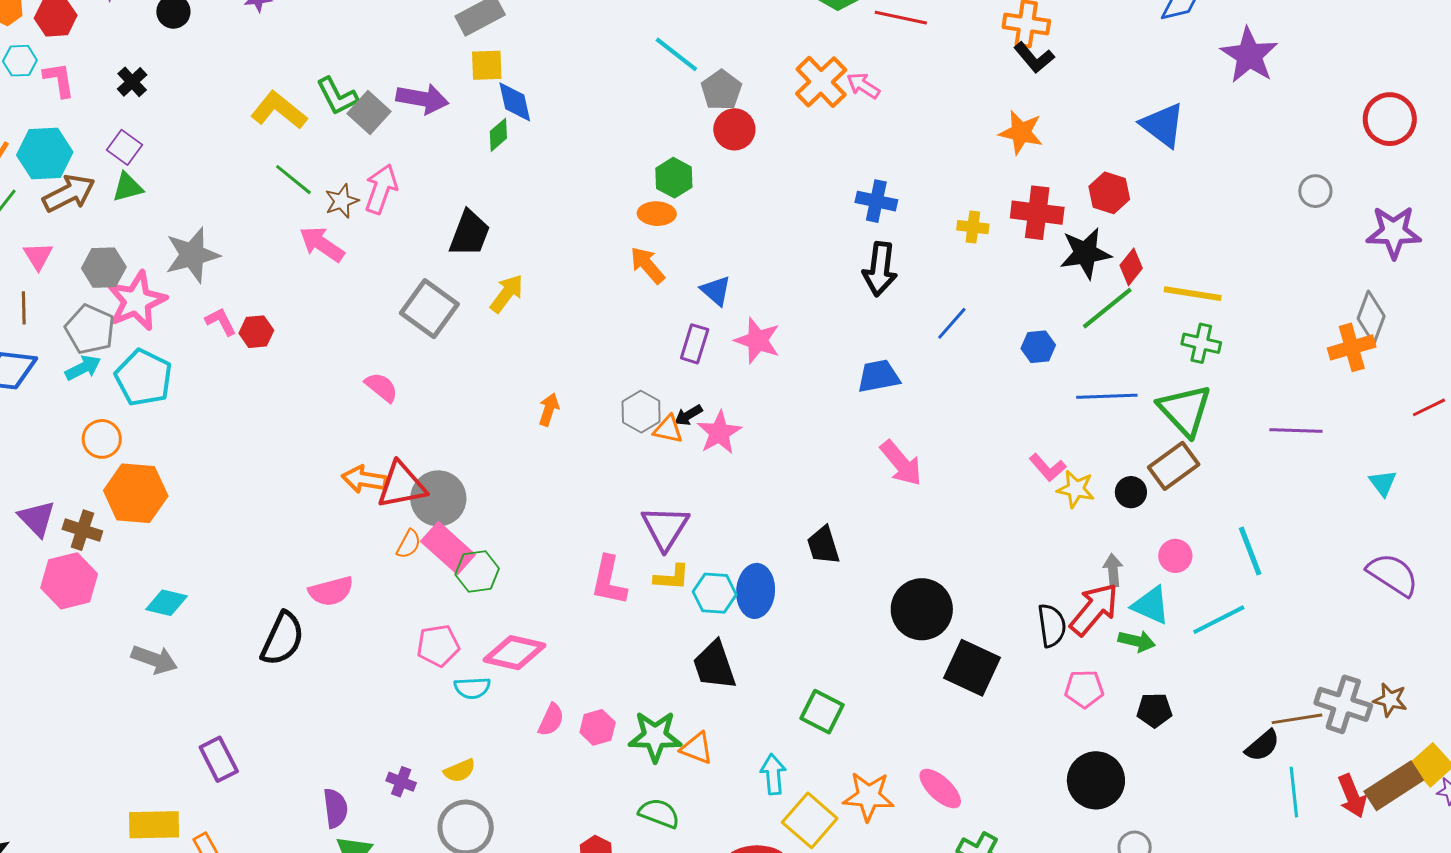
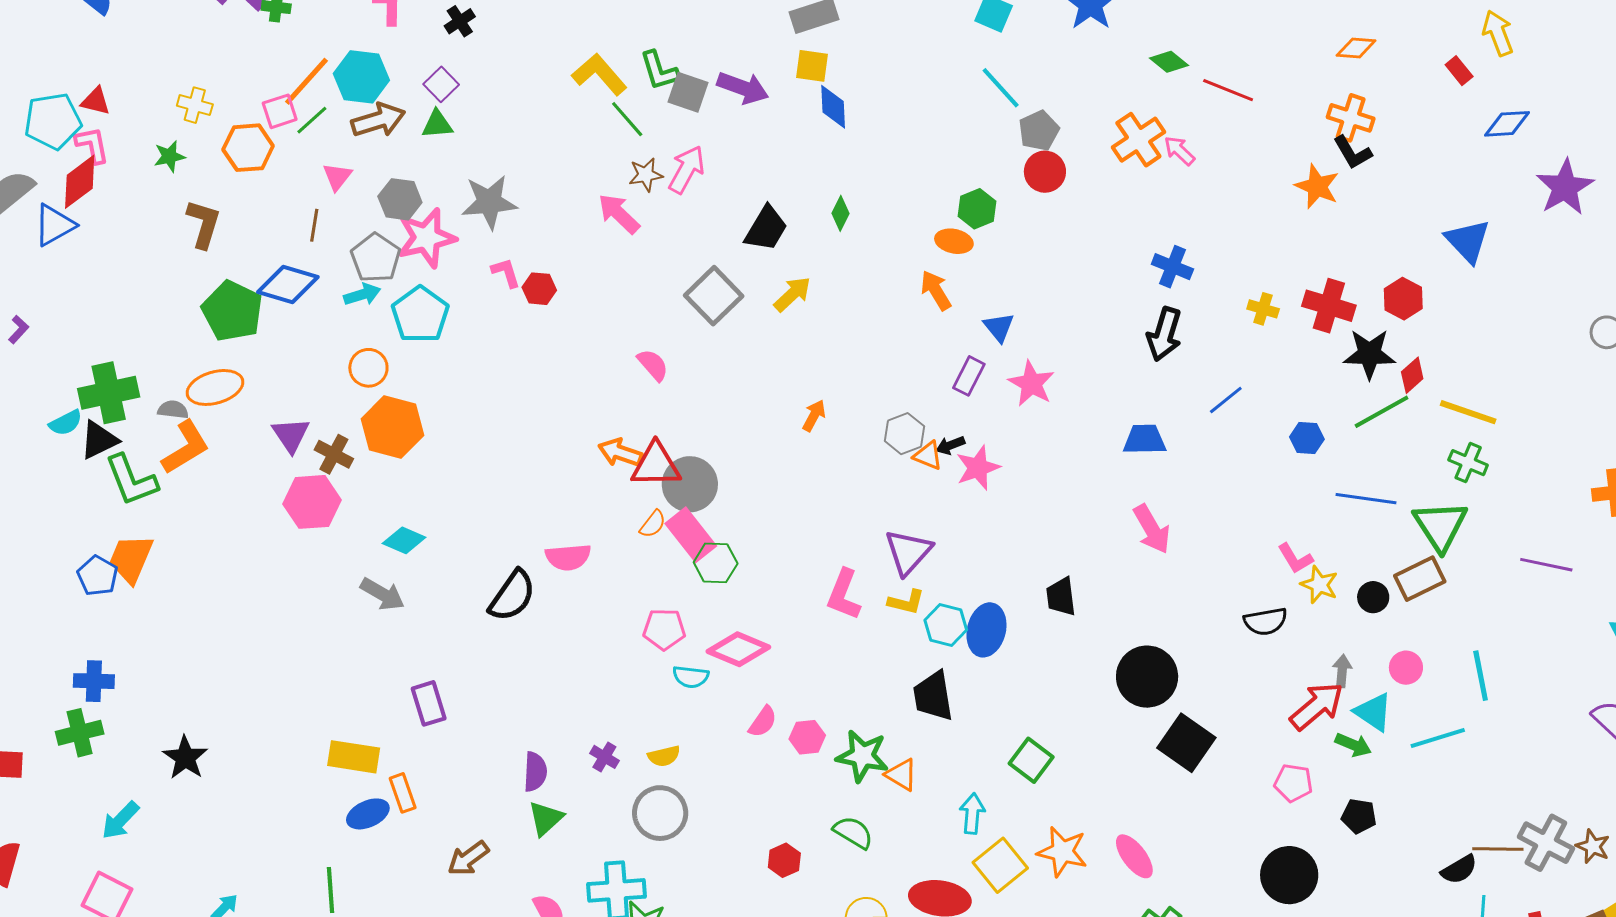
gray square: (369, 113) -> (688, 92), turned -33
orange star: (1021, 132) -> (1317, 186), moved
green diamond: (498, 135) -> (840, 213), moved, turned -32
green line: (293, 180) -> (627, 119), moved
black semicircle: (1052, 625) -> (1266, 621), moved, turned 78

